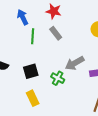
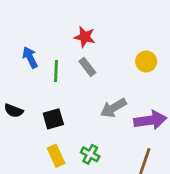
blue arrow: (23, 17) -> (30, 57), moved
green cross: (58, 78) -> (90, 154), moved

